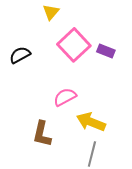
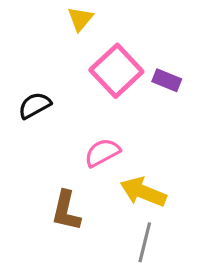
black semicircle: (20, 55) -> (35, 105), moved

